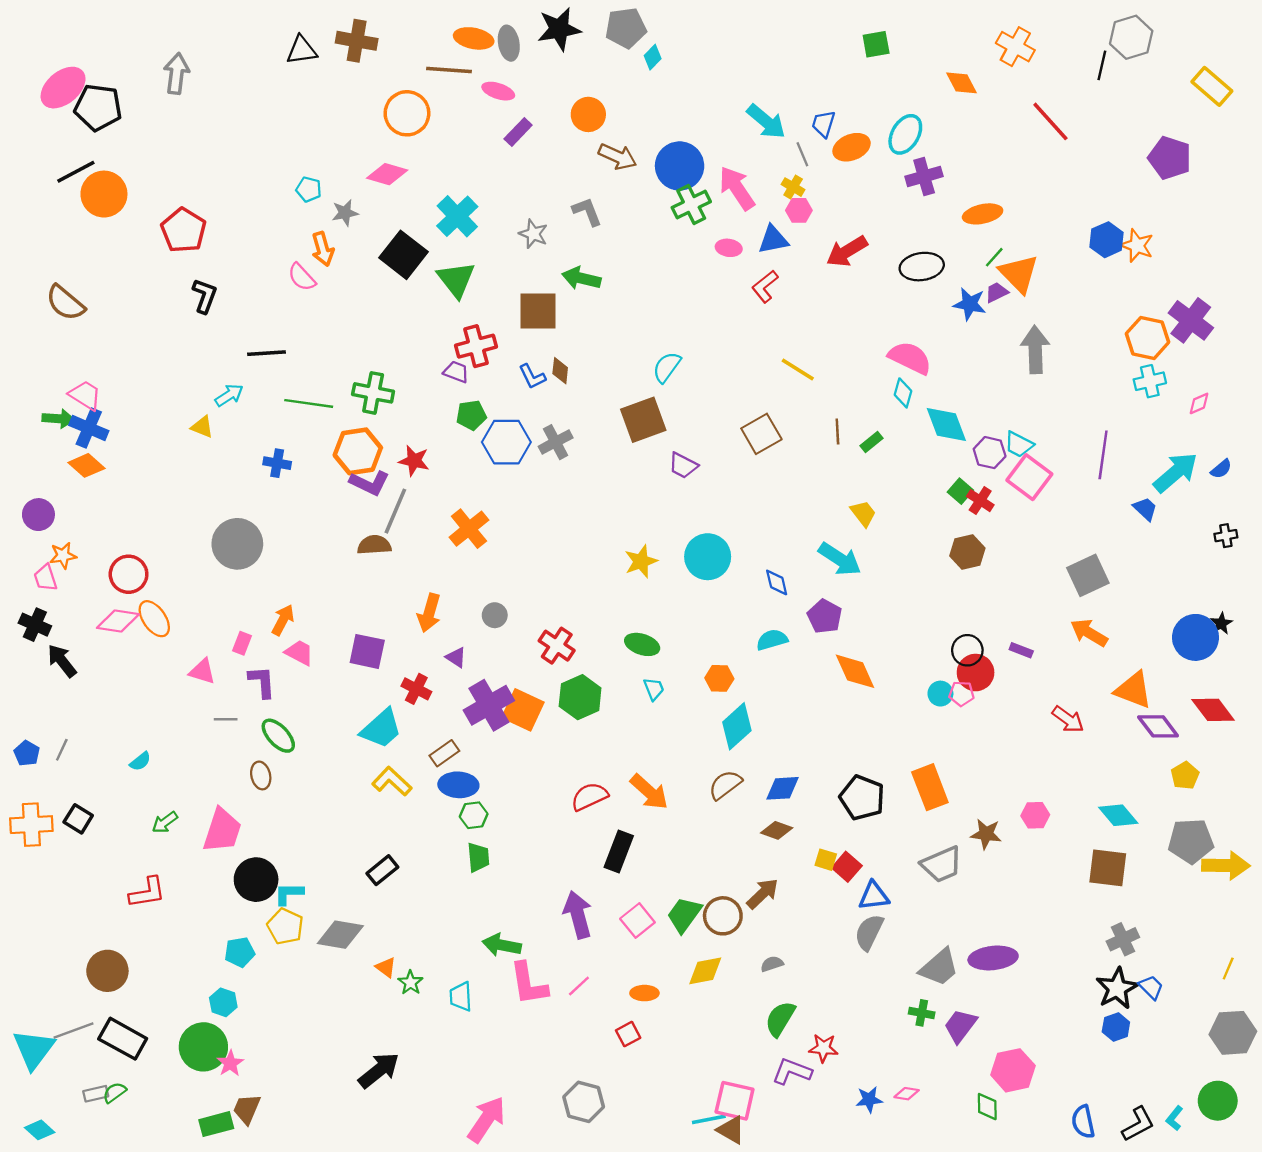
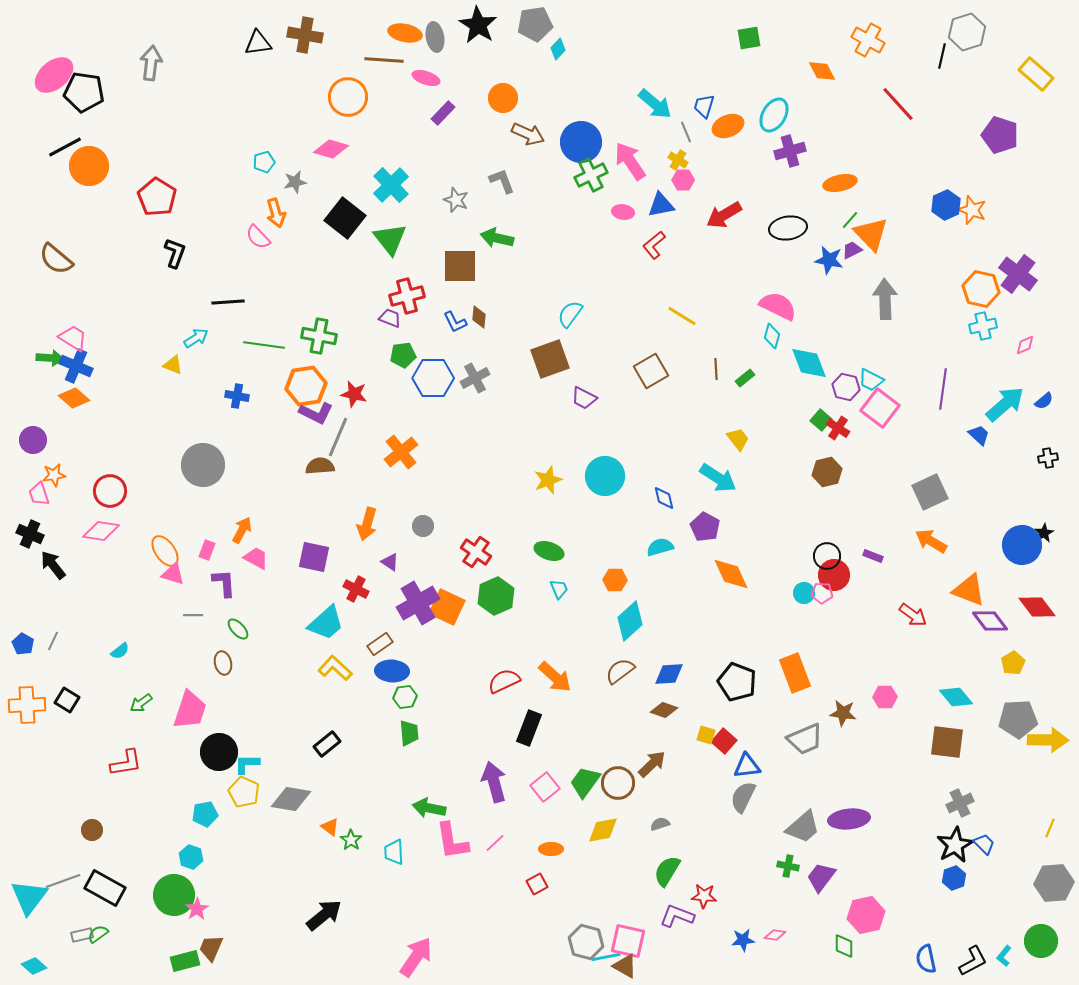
black star: (559, 29) -> (478, 25), turned -30
cyan pentagon: (309, 189) -> (264, 162), turned -30
orange ellipse: (154, 619) -> (165, 551), moved
green ellipse: (278, 736) -> (238, 629), size x0.7
brown circle: (107, 971) -> (92, 830), size x0.6
gray hexagon: (584, 1102) -> (586, 942), moved

